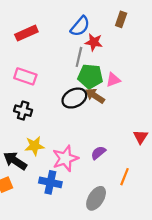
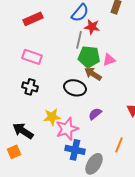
black ellipse: (74, 98) -> (75, 88), moved, turned 40
yellow star: (34, 146) -> (52, 117), moved
purple semicircle: (98, 153) -> (95, 114), moved
blue cross: (50, 182) -> (75, 150), moved

